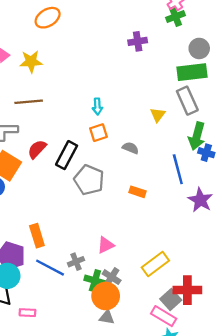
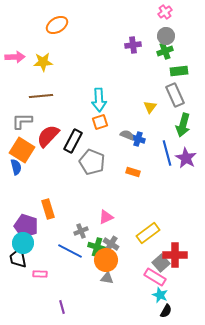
green cross: (175, 17) -> (165, 51), moved
gray circle: (199, 48) -> (166, 36), moved
green rectangle: (192, 72) -> (179, 71), size x0.7
cyan arrow: (97, 107) -> (99, 100), size x1.6
red semicircle: (37, 149) -> (48, 136), size x1.4
blue cross: (206, 153) -> (138, 139), moved
purple star: (200, 200) -> (186, 158), moved
blue line: (50, 268) -> (70, 251), moved

